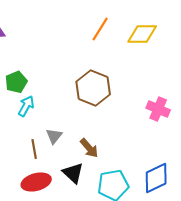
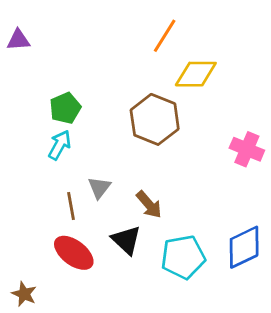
yellow diamond: (142, 34) -> (196, 74), moved
green pentagon: (16, 82) -> (65, 108), moved
red ellipse: (36, 182) -> (74, 253), turned 52

